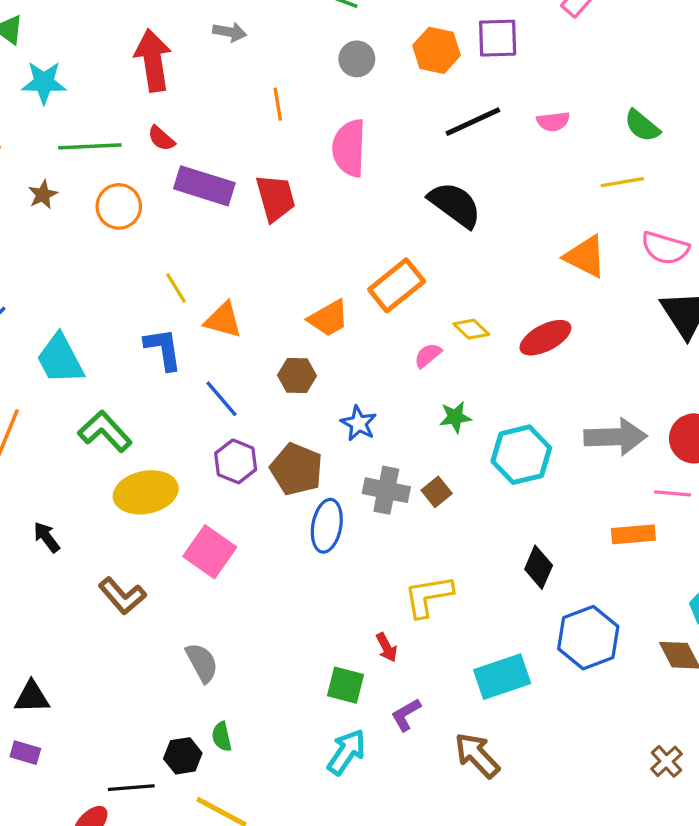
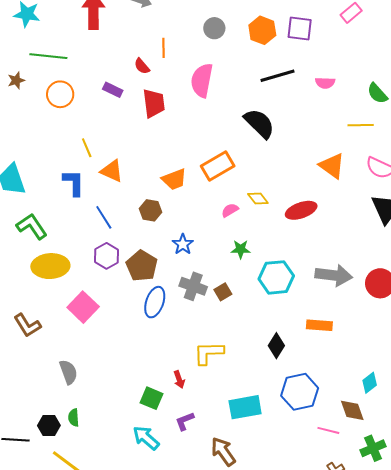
red semicircle: (161, 138) -> (142, 66), moved
purple rectangle: (204, 186) -> (113, 90), size x0.6
pink line: (673, 493) -> (328, 430), moved
orange rectangle: (633, 534) -> (319, 325), moved
cyan arrow: (346, 752) -> (146, 438), turned -92

